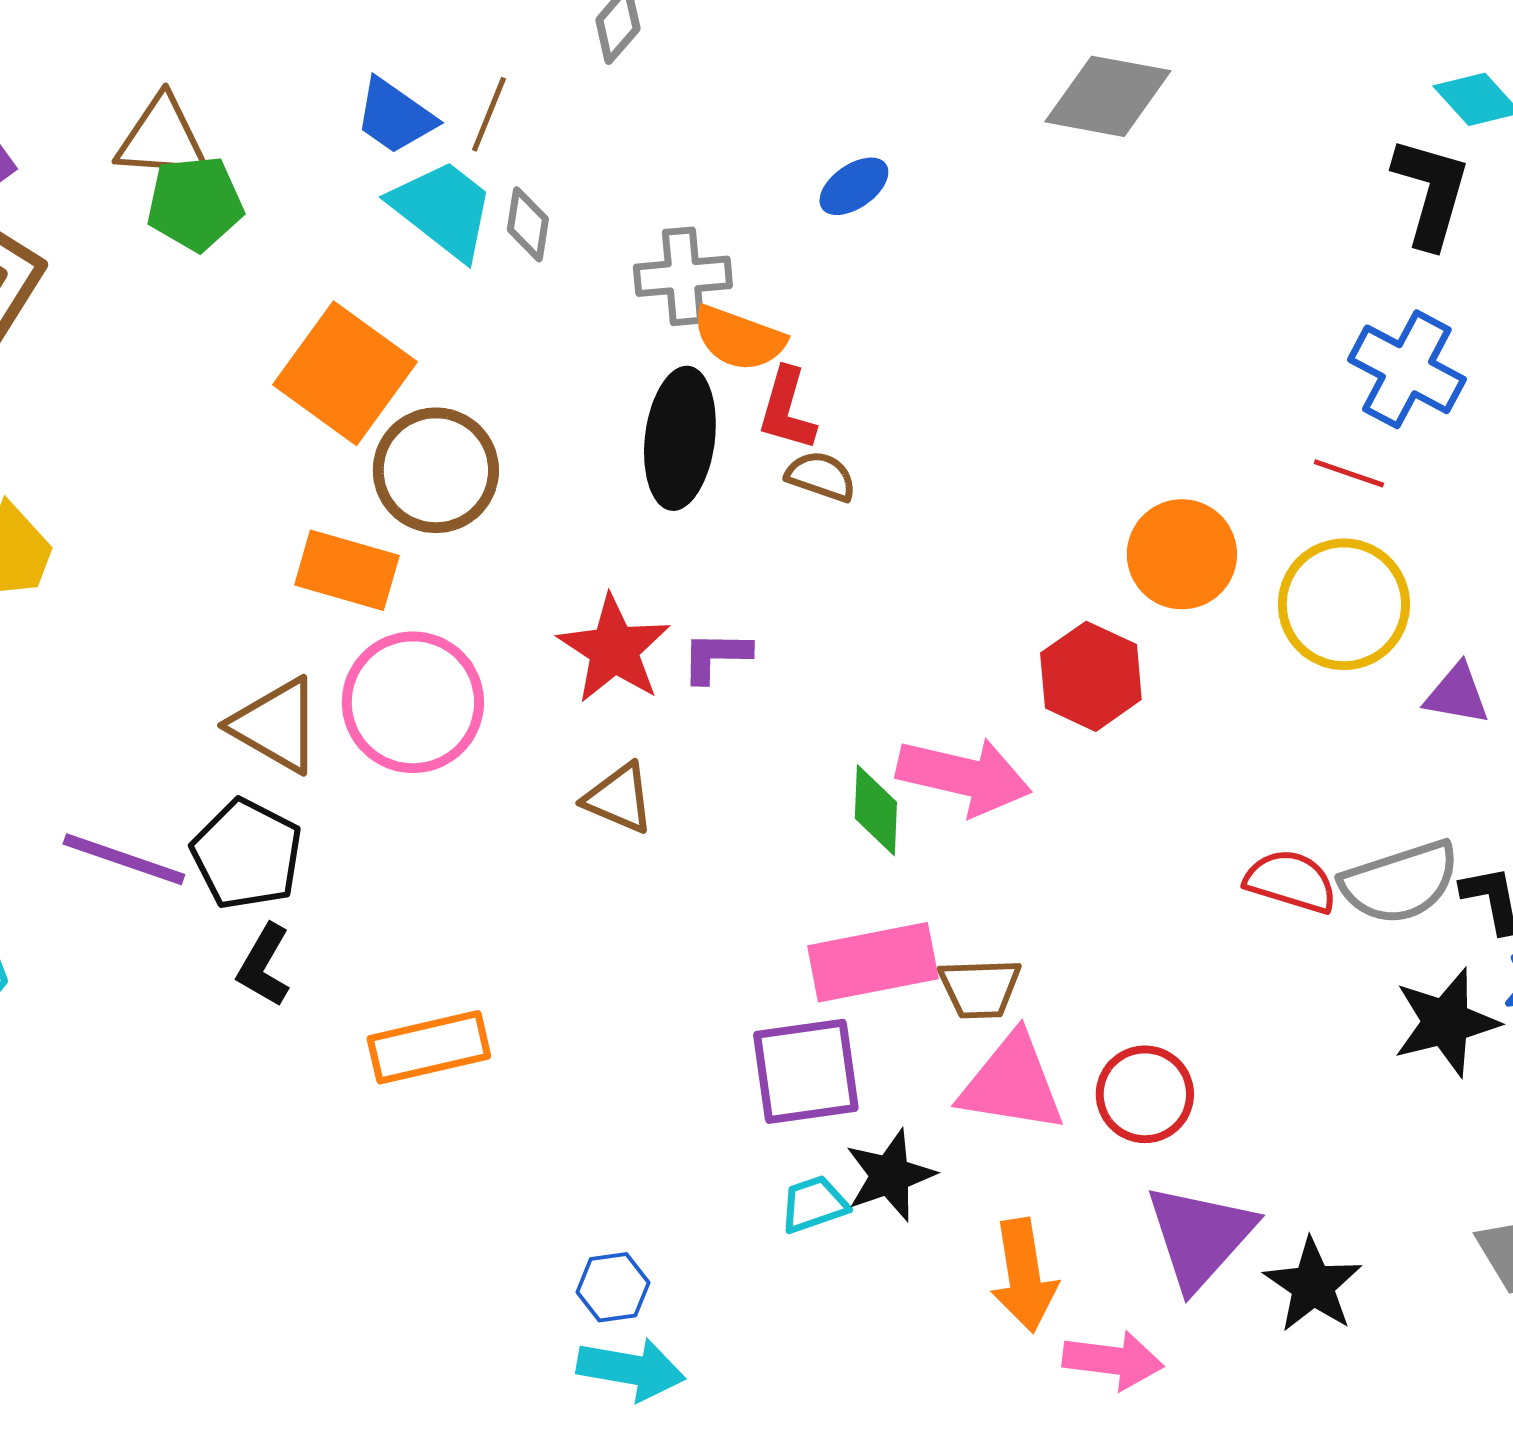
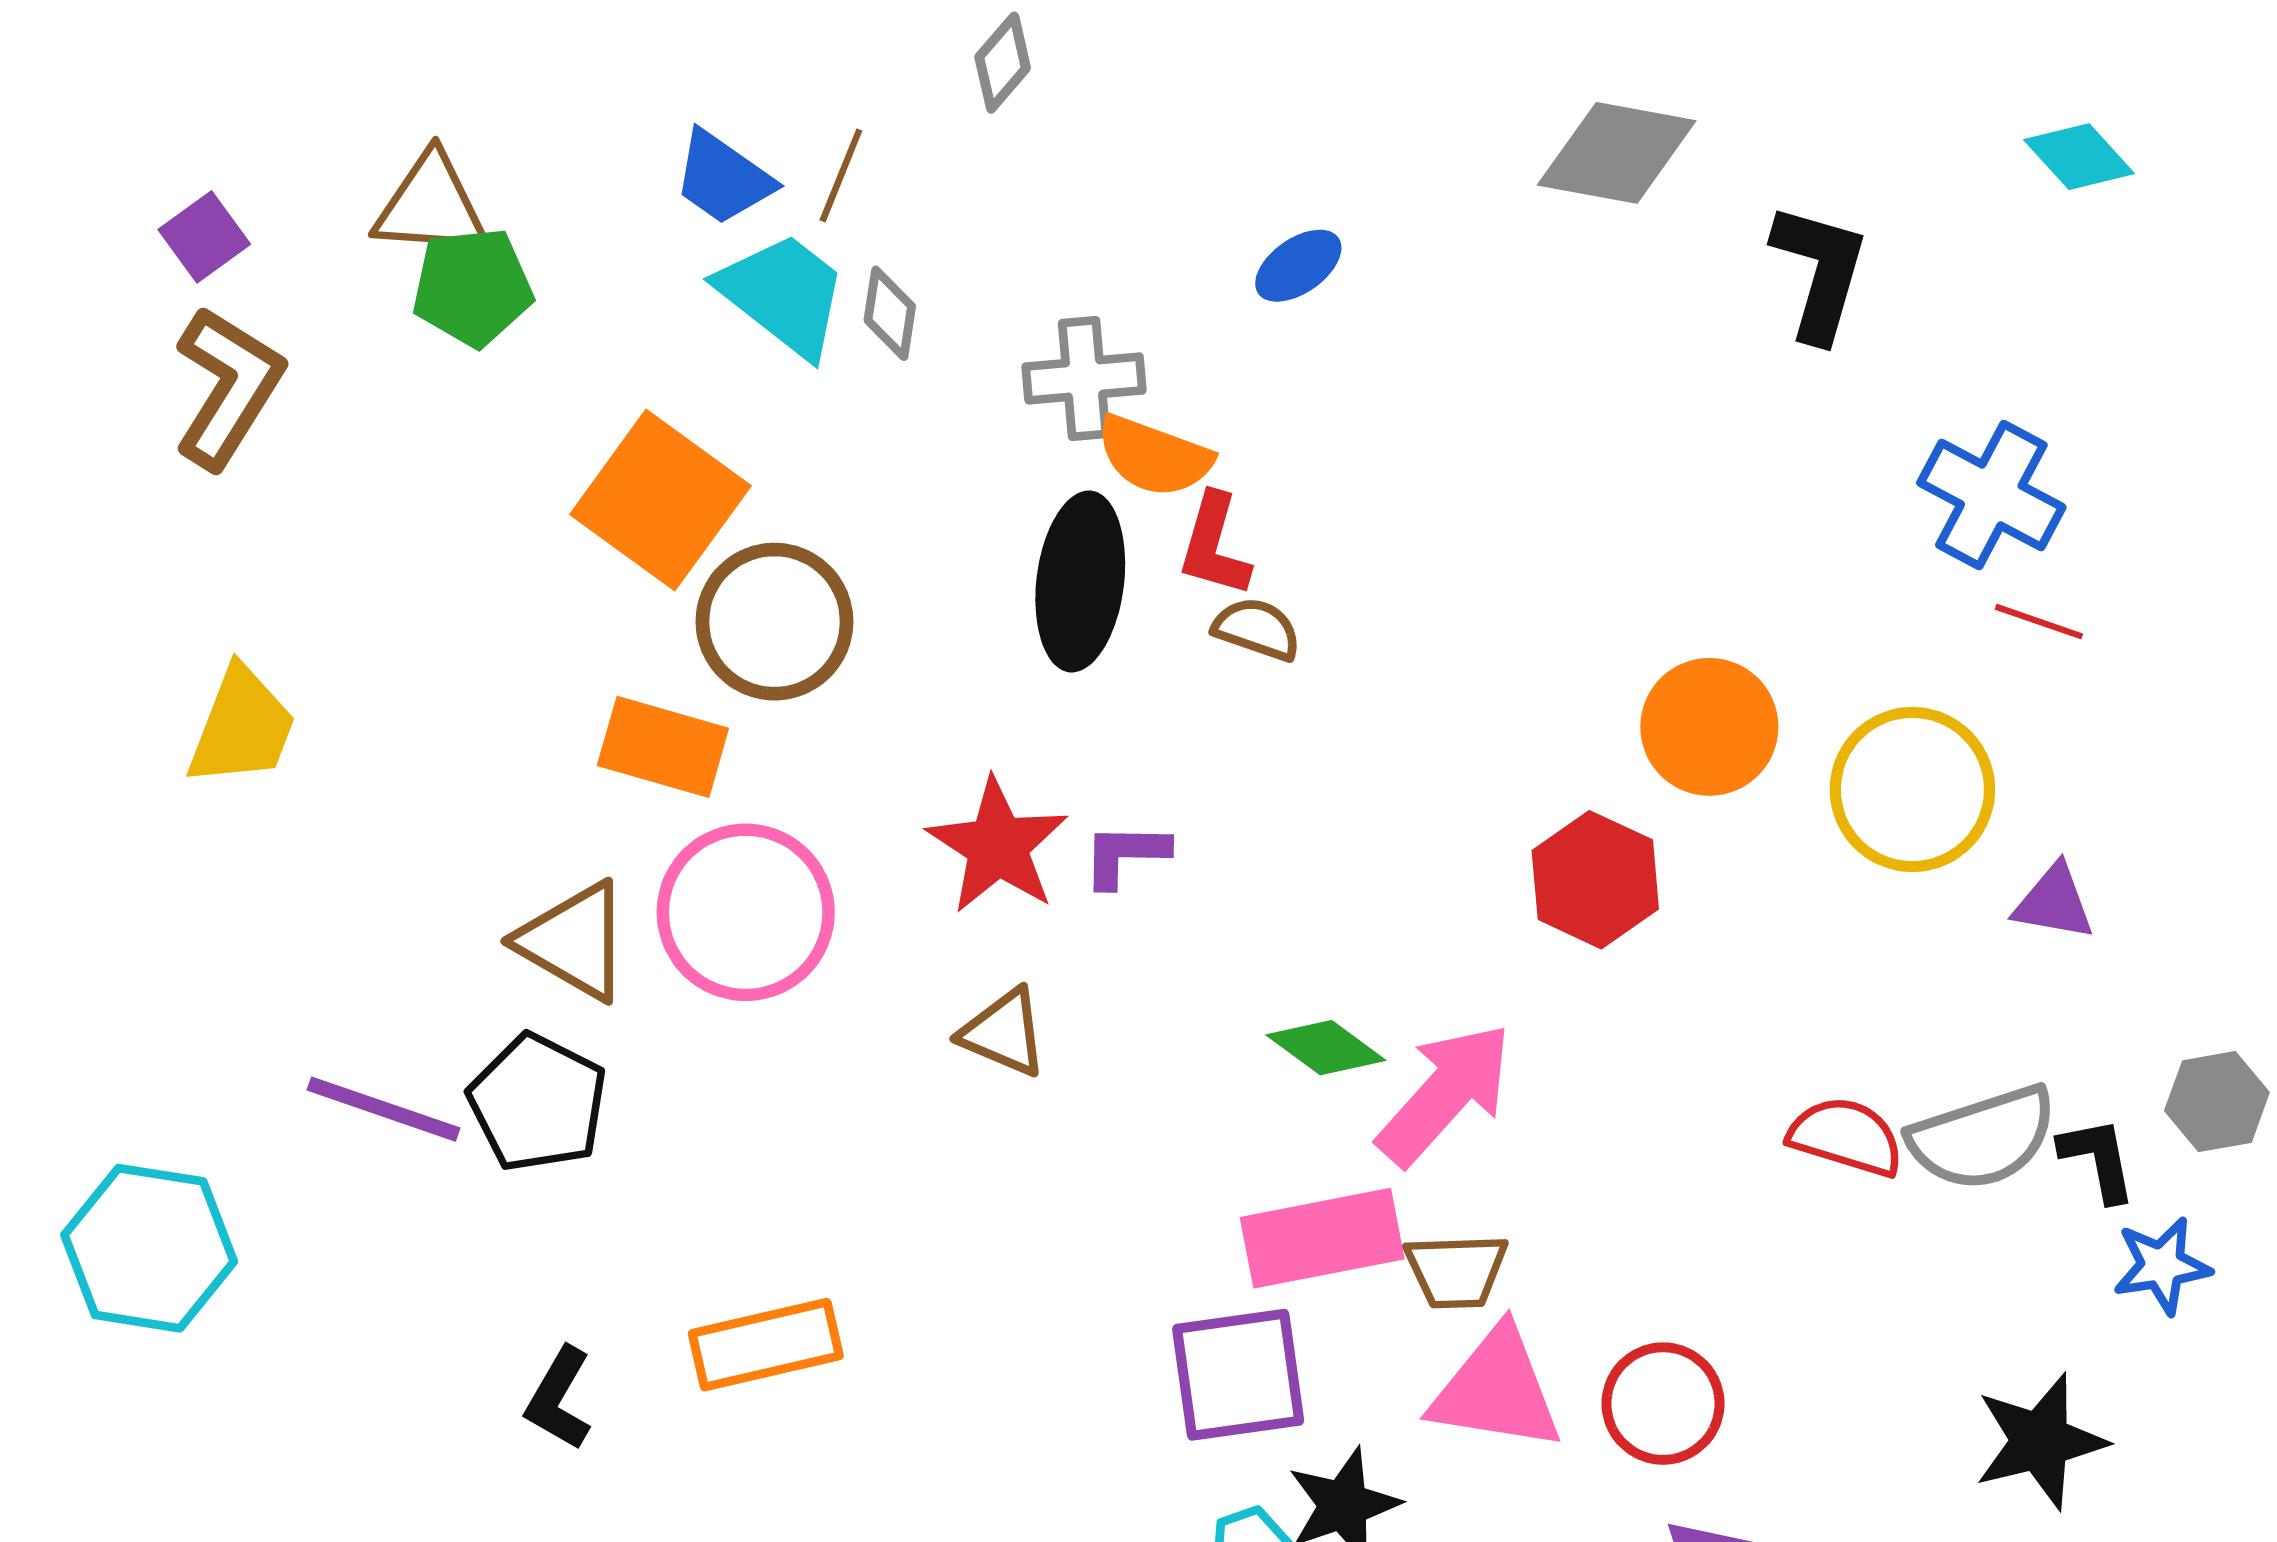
black L-shape: (1431, 192) -> (1820, 272), moved
red line: (1349, 473) -> (2039, 622), moved
pink arrow: (964, 776) -> (1445, 1094), moved, turned -61
green diamond: (876, 810) -> (1326, 1048), turned -56
black L-shape: (264, 965) -> (559, 1399), moved
black star: (1446, 1022) -> (2040, 1441), moved

